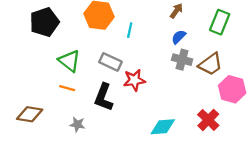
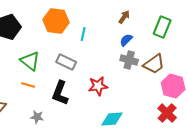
red star: (134, 80) -> (98, 86), moved
red cross: (208, 120) -> (167, 113), moved

